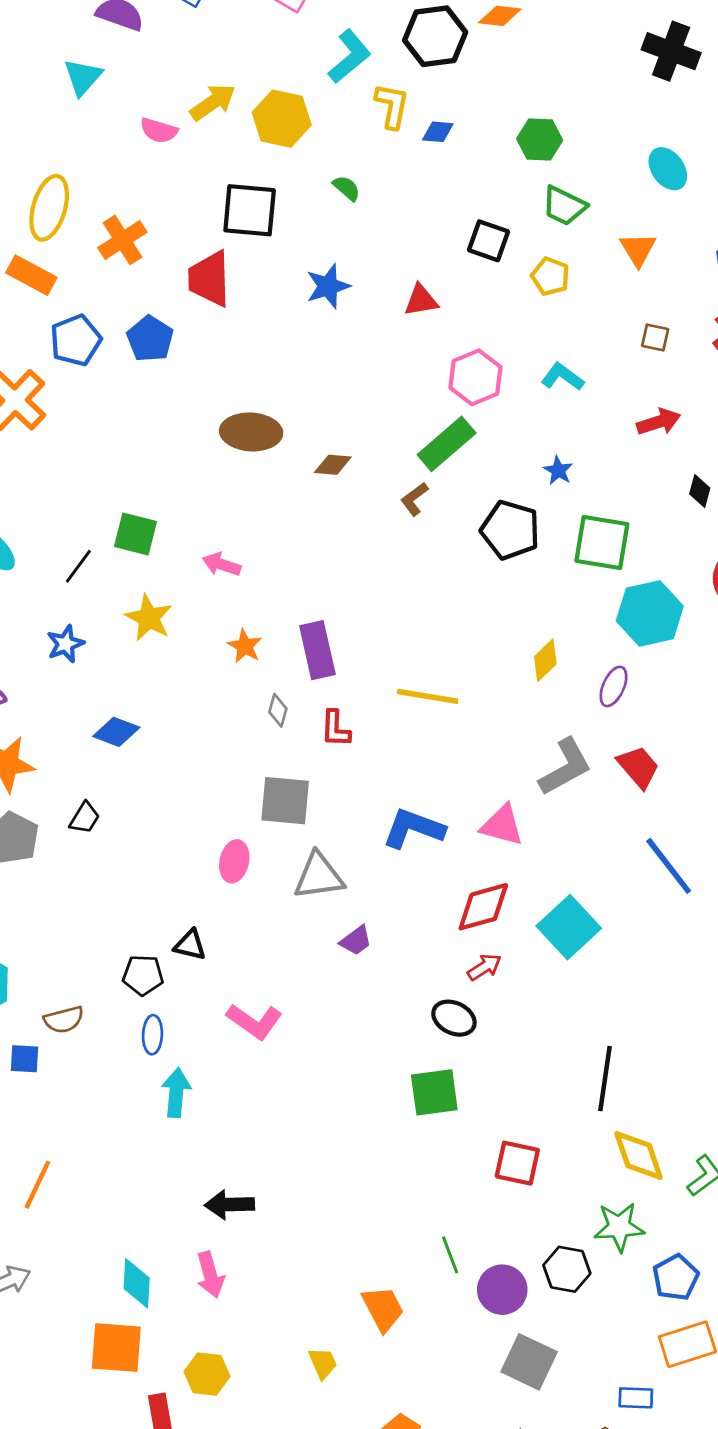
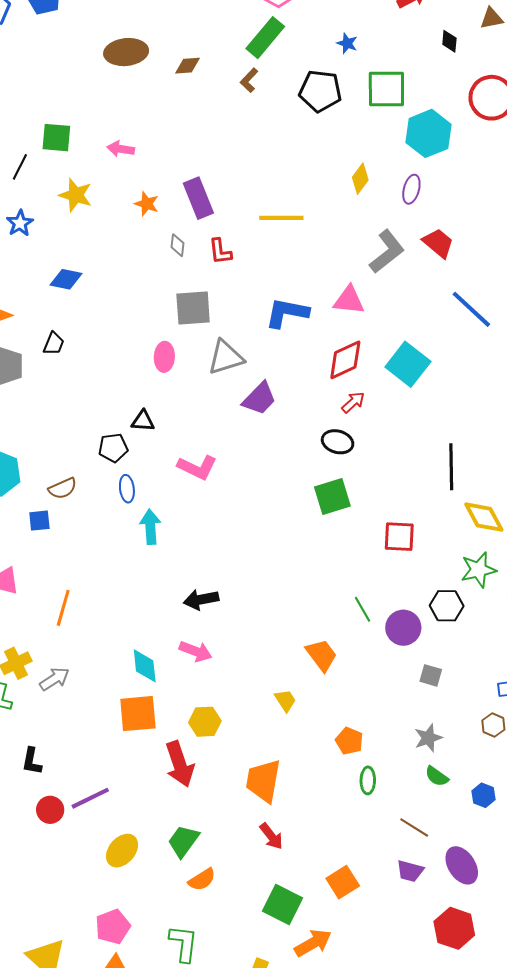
purple trapezoid: (356, 941) -> (259, 399), size x1.5
pink arrow: (210, 1275) -> (196, 651), turned -44
gray square: (529, 1362) -> (431, 675), size x0.6

